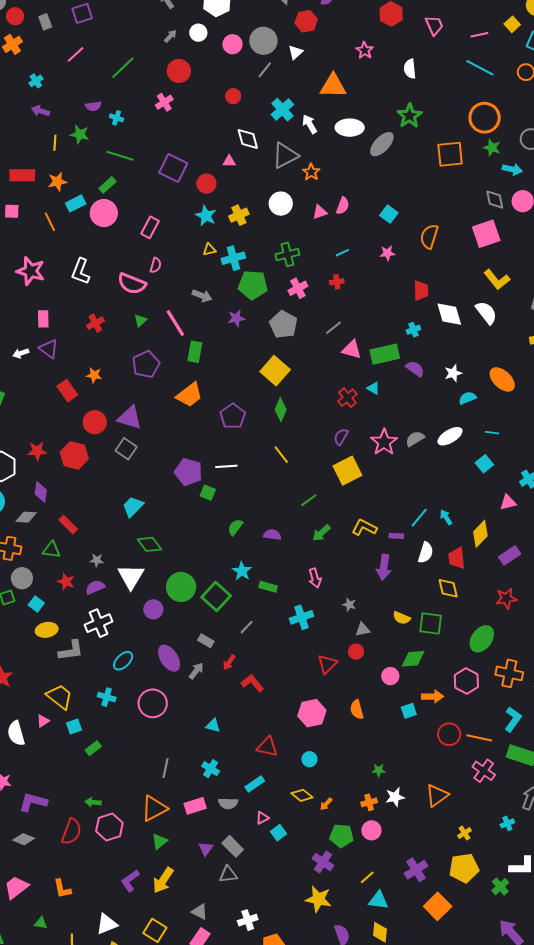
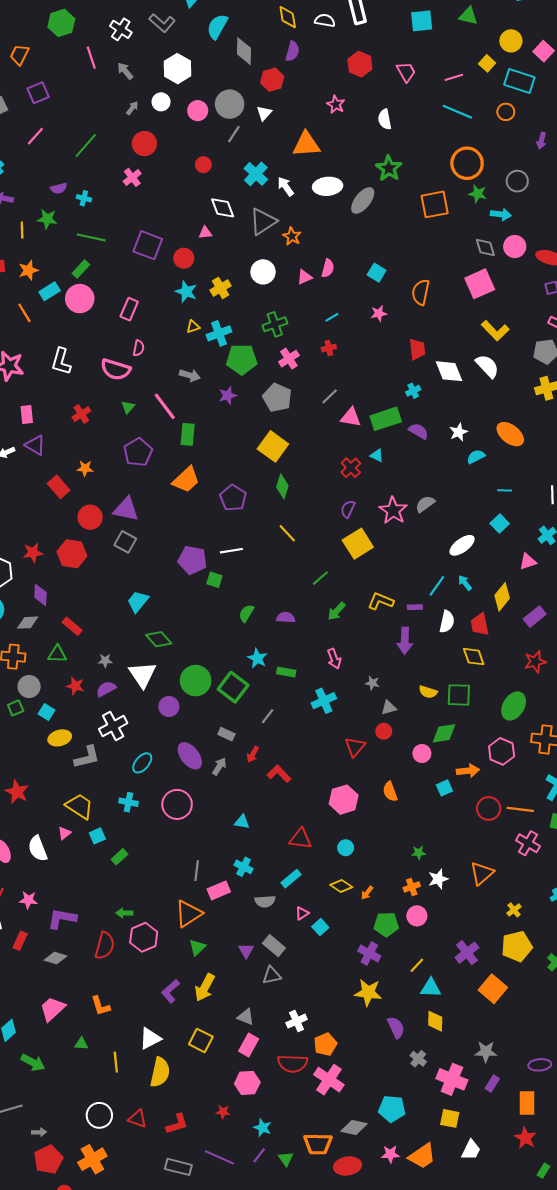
white ellipse: (450, 436) -> (462, 545), moved
pink rectangle: (195, 806) -> (219, 890), moved

